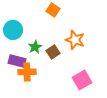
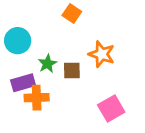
brown square: (53, 52) -> (72, 70), turned 32
purple rectangle: (17, 61) -> (23, 83), turned -30

